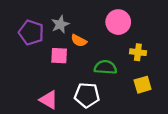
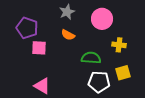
gray star: (60, 24) -> (67, 12), moved
pink square: (59, 56) -> (39, 48), moved
white pentagon: (87, 95) -> (99, 82), moved

